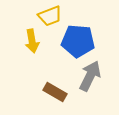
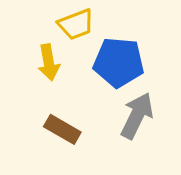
brown rectangle: (55, 92) -> (62, 129), moved

